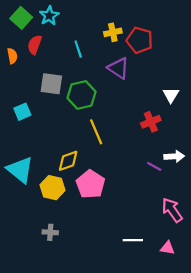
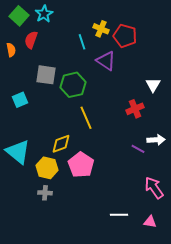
yellow cross: (113, 32) -> (101, 29), turned 35
cyan line: (78, 49) -> (82, 42), moved
gray cross: (50, 232) -> (45, 193), moved

